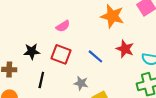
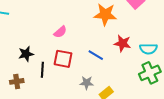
black star: (32, 51) -> (26, 54), moved
black line: (41, 80) -> (42, 70), moved

